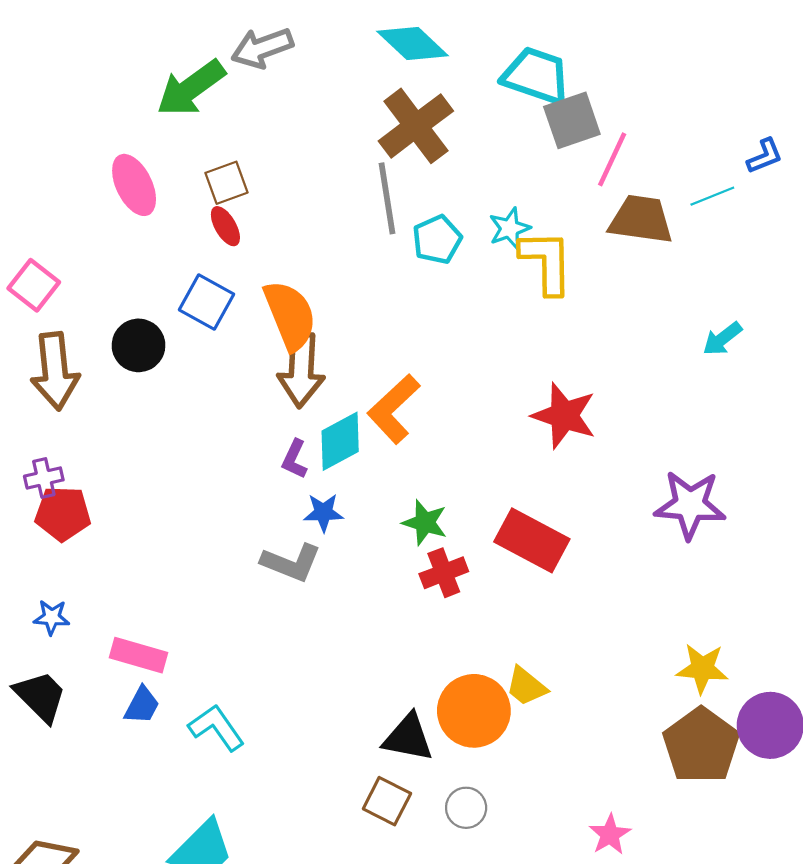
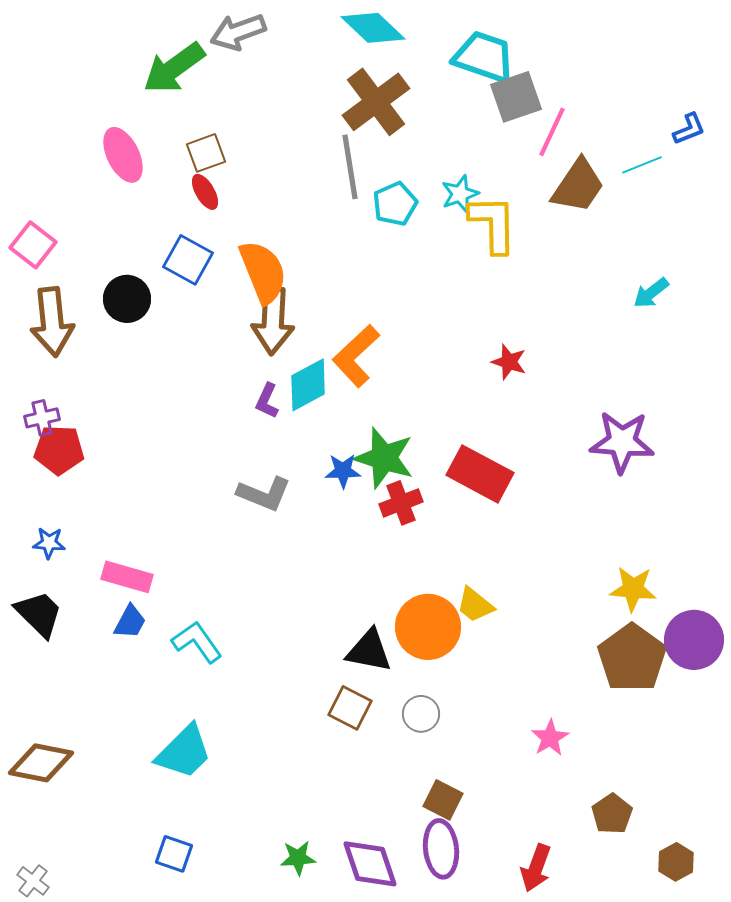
brown trapezoid: (641, 219) -> (578, 186), turned 116
red star: (564, 416) -> (509, 362), size x0.6
blue star: (323, 513) -> (343, 471), moved
green star: (425, 523) -> (384, 458), size x1.5

